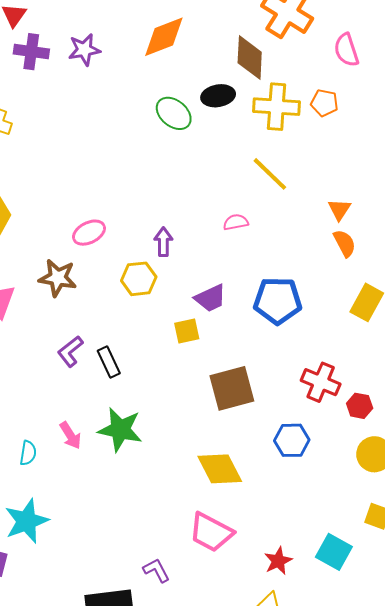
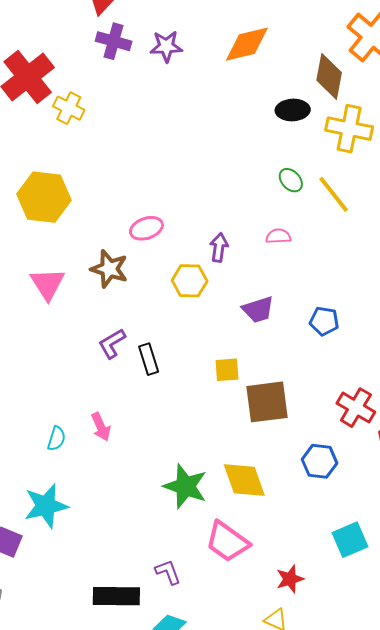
green ellipse: (174, 113) -> (291, 180), moved, size x0.7
pink semicircle: (236, 222) -> (278, 236), moved
blue pentagon: (278, 301) -> (324, 321), size x0.6
yellow square: (187, 331) -> (227, 370), moved
green star: (120, 430) -> (185, 486), moved
cyan square: (334, 552) -> (350, 540), moved, turned 30

